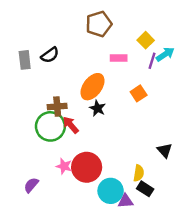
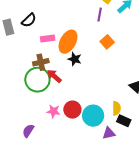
pink rectangle: (119, 58) -> (48, 39), moved
purple line: (152, 61) -> (100, 15), moved
red circle: (87, 167) -> (72, 110), size x0.7
cyan circle: (111, 191) -> (93, 116), moved

